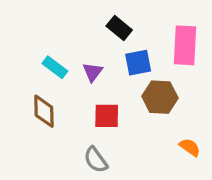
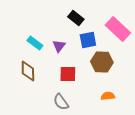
pink rectangle: (185, 45) -> (118, 29), turned -50
orange semicircle: (190, 147) -> (108, 96), moved, turned -40

